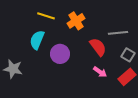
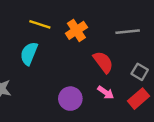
gray line: (118, 33) -> (128, 32), moved
purple circle: (60, 54) -> (70, 99), moved

